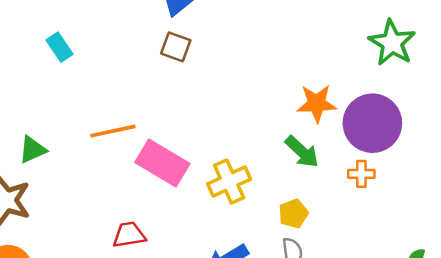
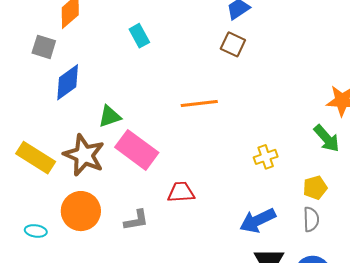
orange line: (113, 131) -> (199, 104), moved
pink rectangle: (162, 163) -> (137, 150), moved
yellow cross: (229, 182) -> (266, 157), size x0.7

